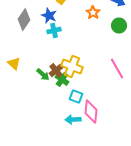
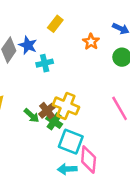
blue star: (49, 16) -> (28, 45), moved
cyan square: (76, 97) -> (71, 142), size x1.5

